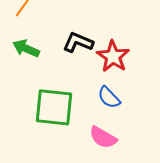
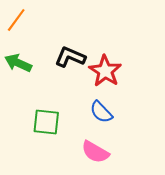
green square: (54, 107) -> (46, 122), size x0.7

